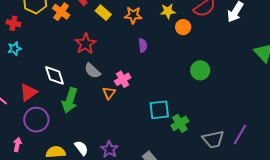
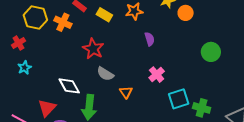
red cross: (13, 23) -> (18, 43), turned -32
pink cross: (123, 79) -> (157, 75), moved
green cross: (180, 123) -> (202, 108), turned -30

